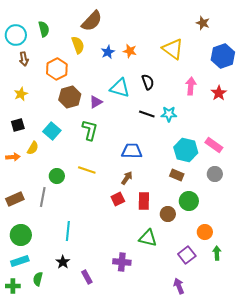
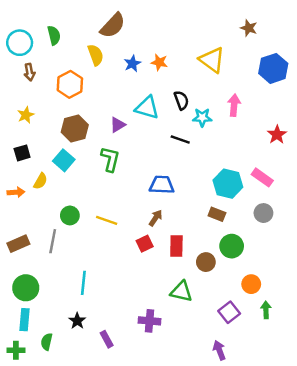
red star: (219, 93) -> (277, 135), moved
brown hexagon: (70, 97) -> (75, 128), moved
cyan star: (169, 114) -> (202, 117), moved
yellow line: (87, 170) -> (107, 220), moved
cyan rectangle: (20, 261) -> (25, 320), turned -66

